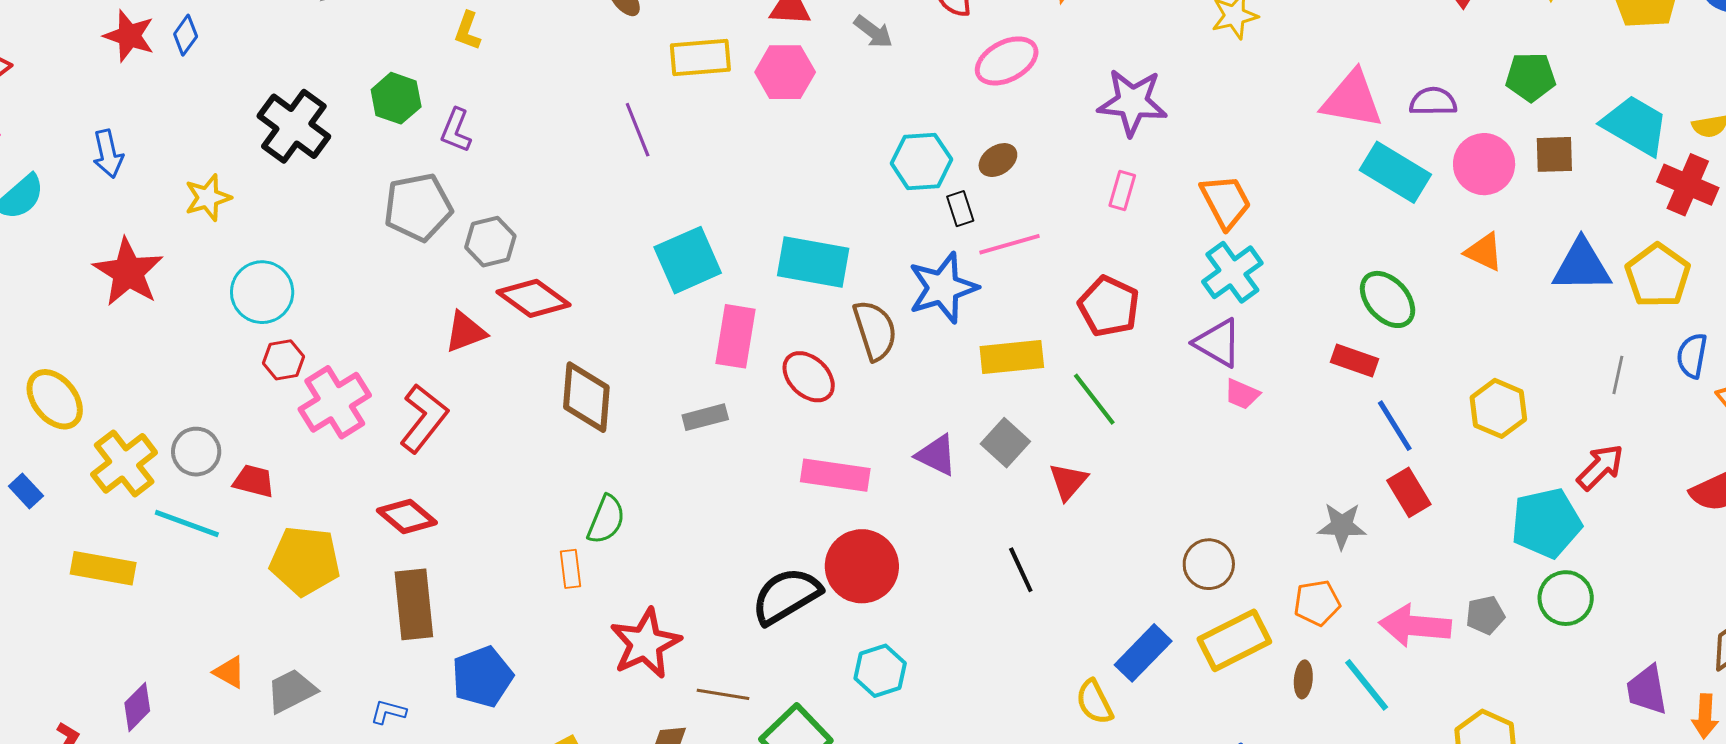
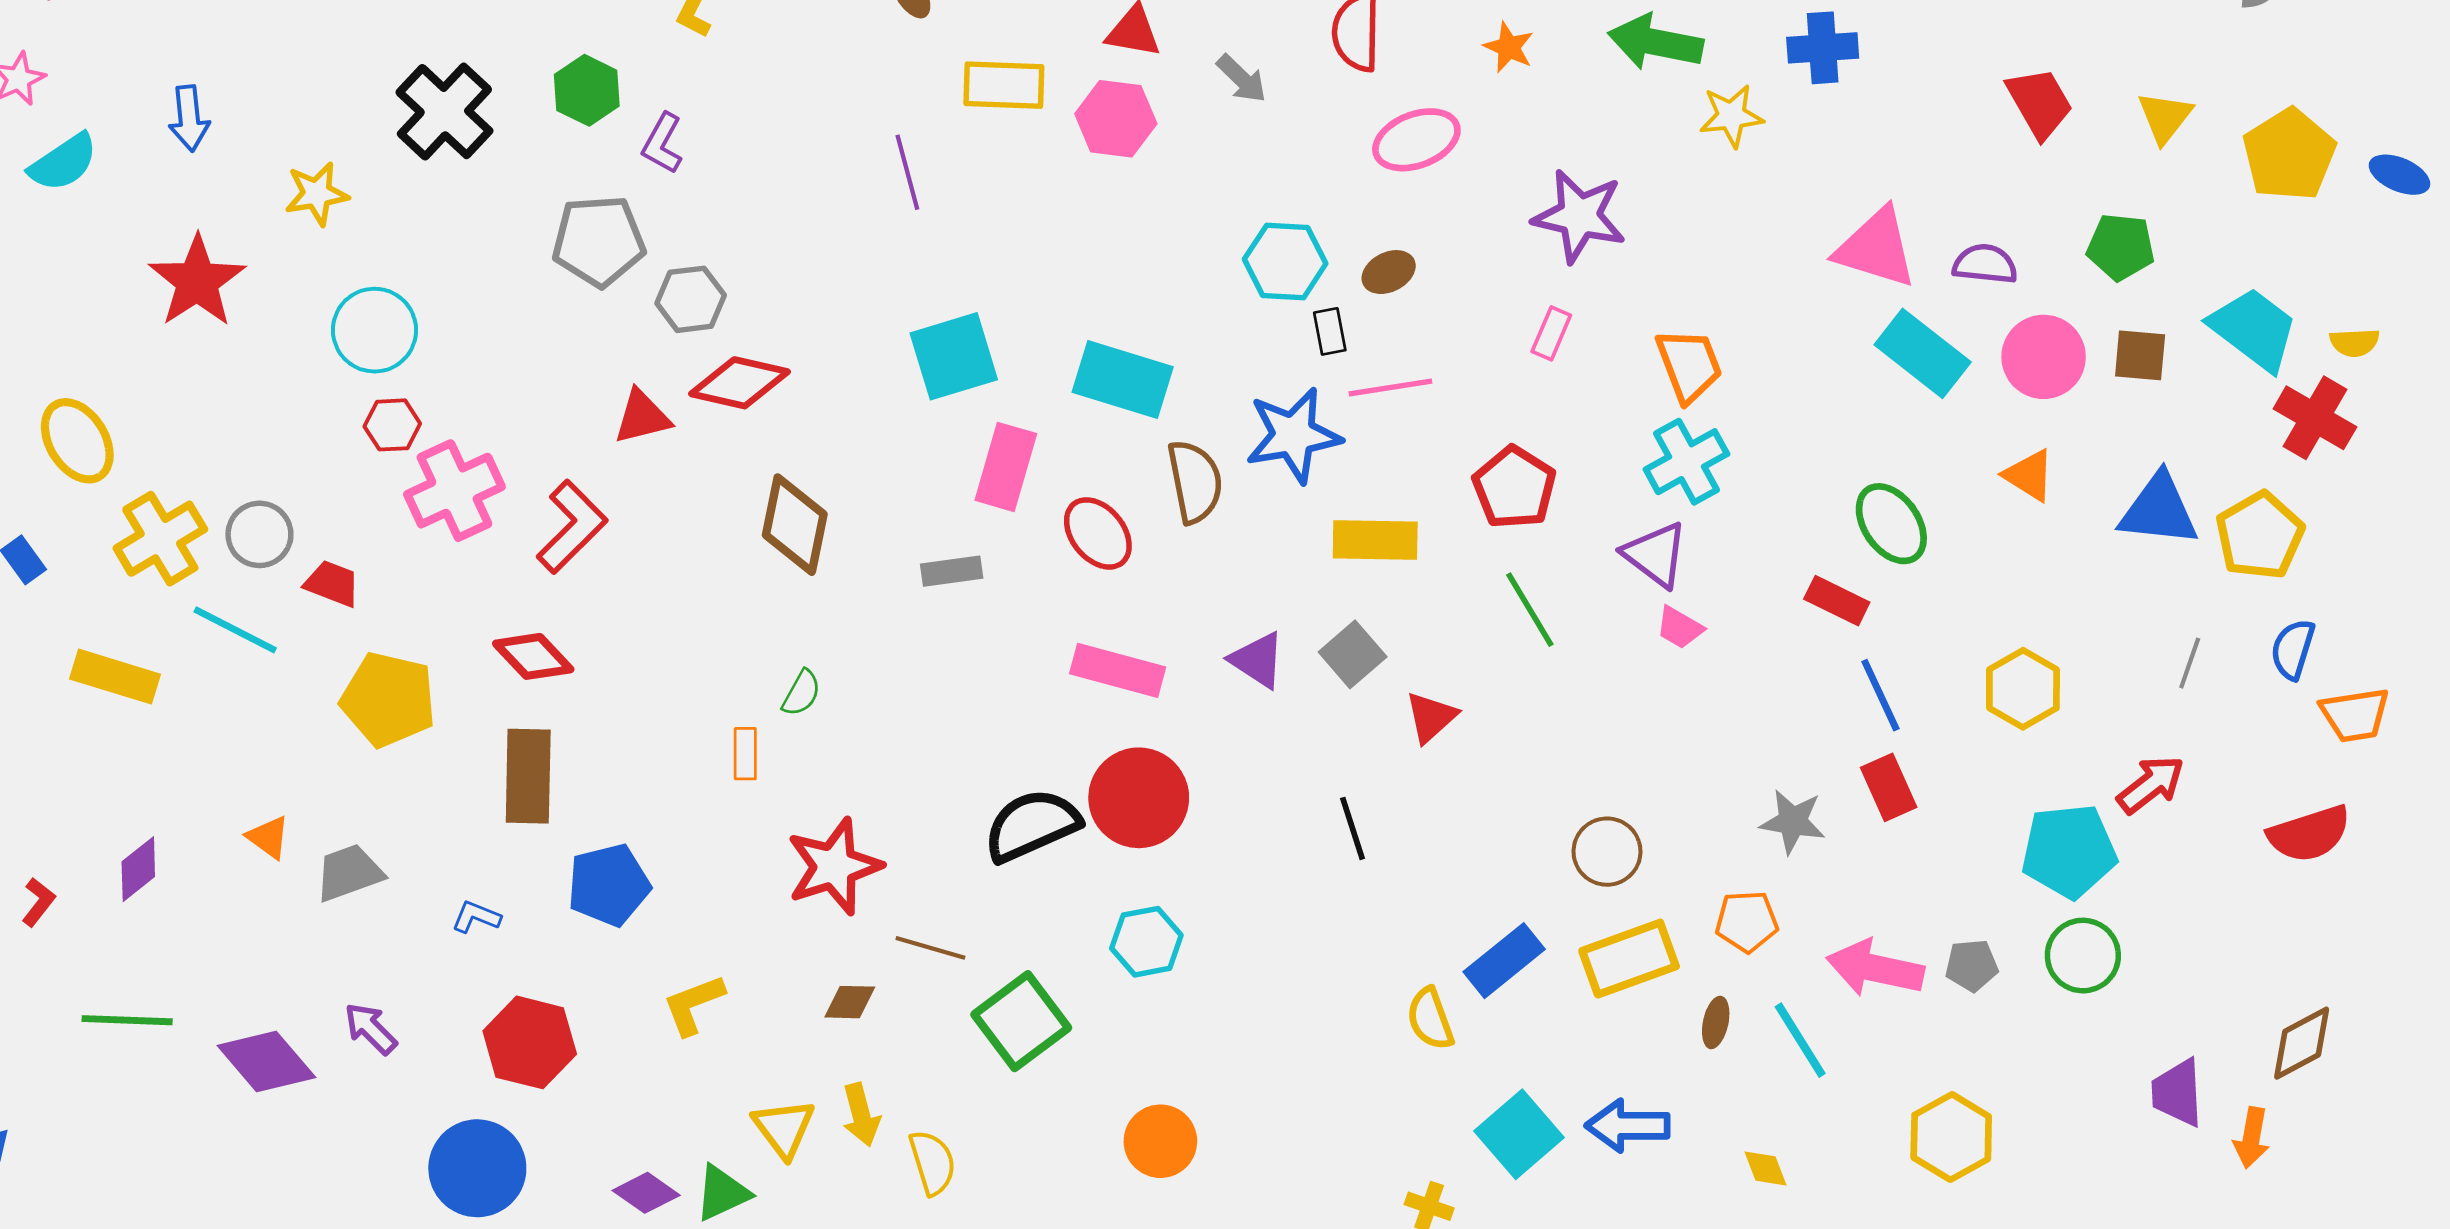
red diamond: (533, 298) -> (739, 383), turned -30
green line: (1094, 399) -> (1530, 610), moved
green semicircle: (606, 520) -> (801, 693), size x0.7

